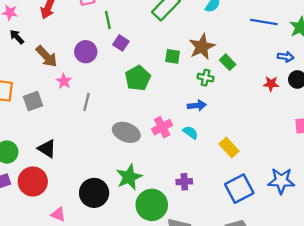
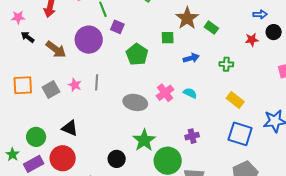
purple circle: (86, 52) -> (89, 40), size x1.4
green square: (173, 56) -> (168, 38), moved
green cross: (206, 78) -> (226, 64), moved
pink star: (64, 81) -> (75, 85), moved
blue arrow: (197, 105) -> (191, 58), moved
yellow rectangle: (229, 148) -> (235, 100), moved
blue square: (239, 189) -> (240, 134), turned -35
black circle: (94, 193) -> (117, 159), size x0.7

